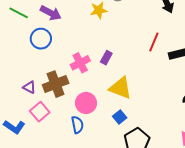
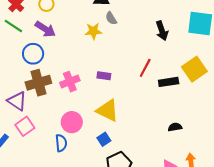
purple rectangle: (106, 58) -> (104, 76), moved, turned 64
brown cross: (56, 84) -> (38, 83), moved
purple triangle: (29, 87) -> (17, 101), size x1.5

